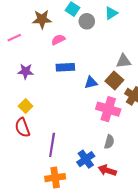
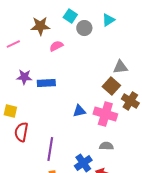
blue rectangle: (65, 67) -> (46, 83), moved
blue triangle: (91, 83) -> (79, 111), moved
yellow square: (26, 106) -> (10, 111), moved, turned -32
red semicircle: (22, 128) -> (21, 132), turned 30
gray semicircle: (109, 142) -> (106, 146), turned -104

